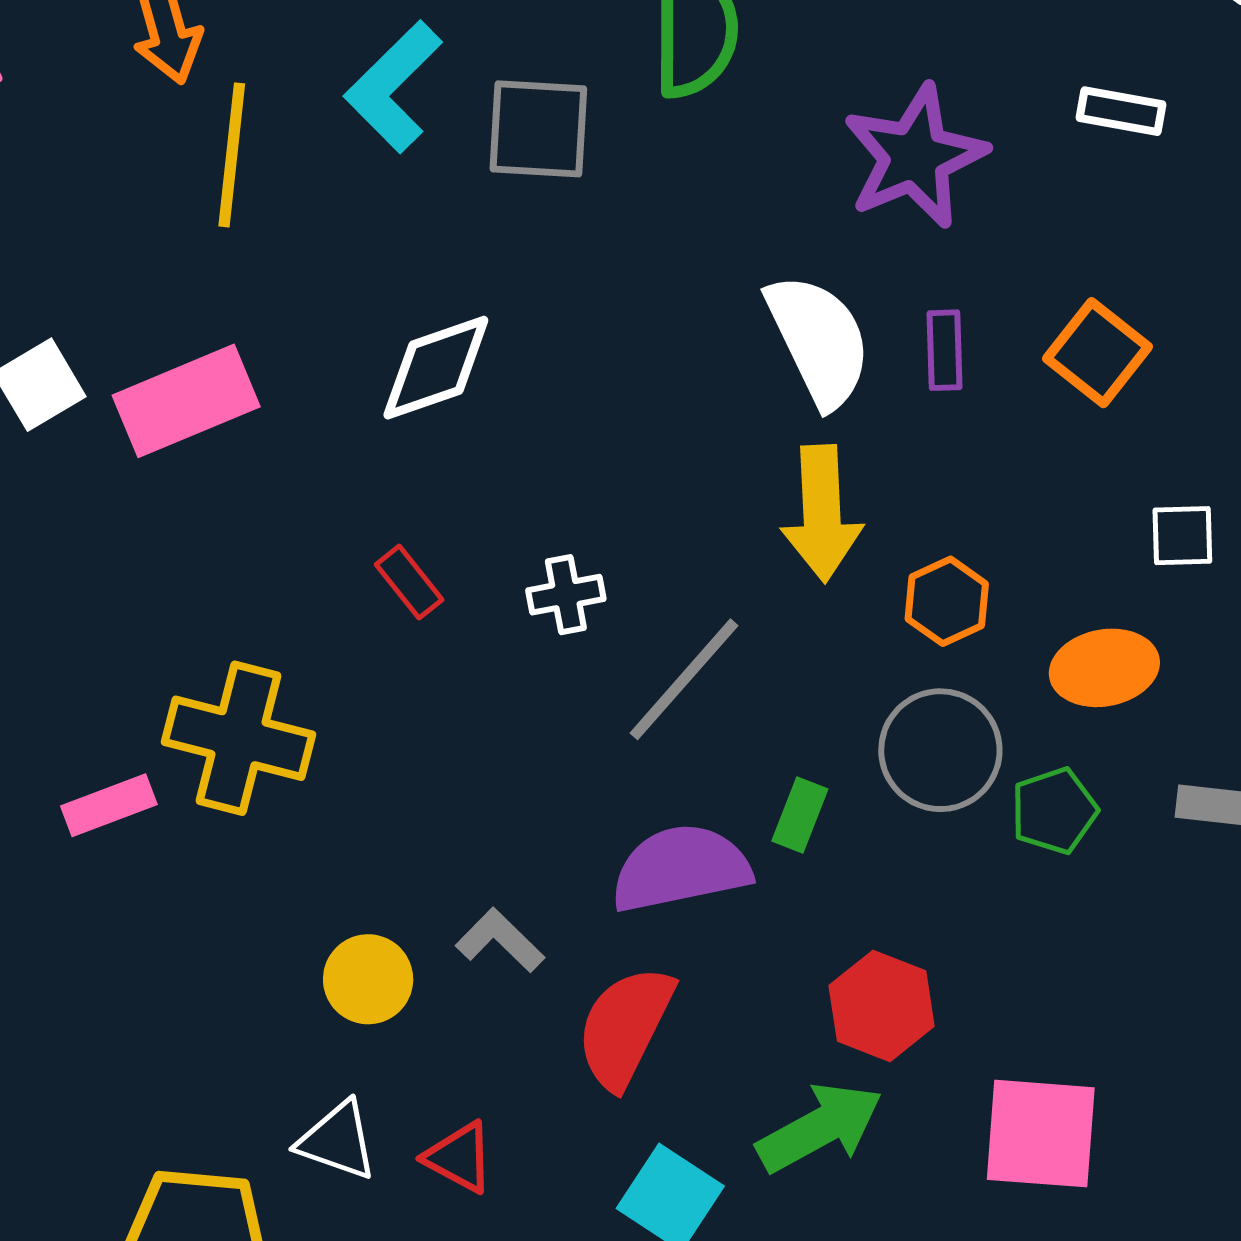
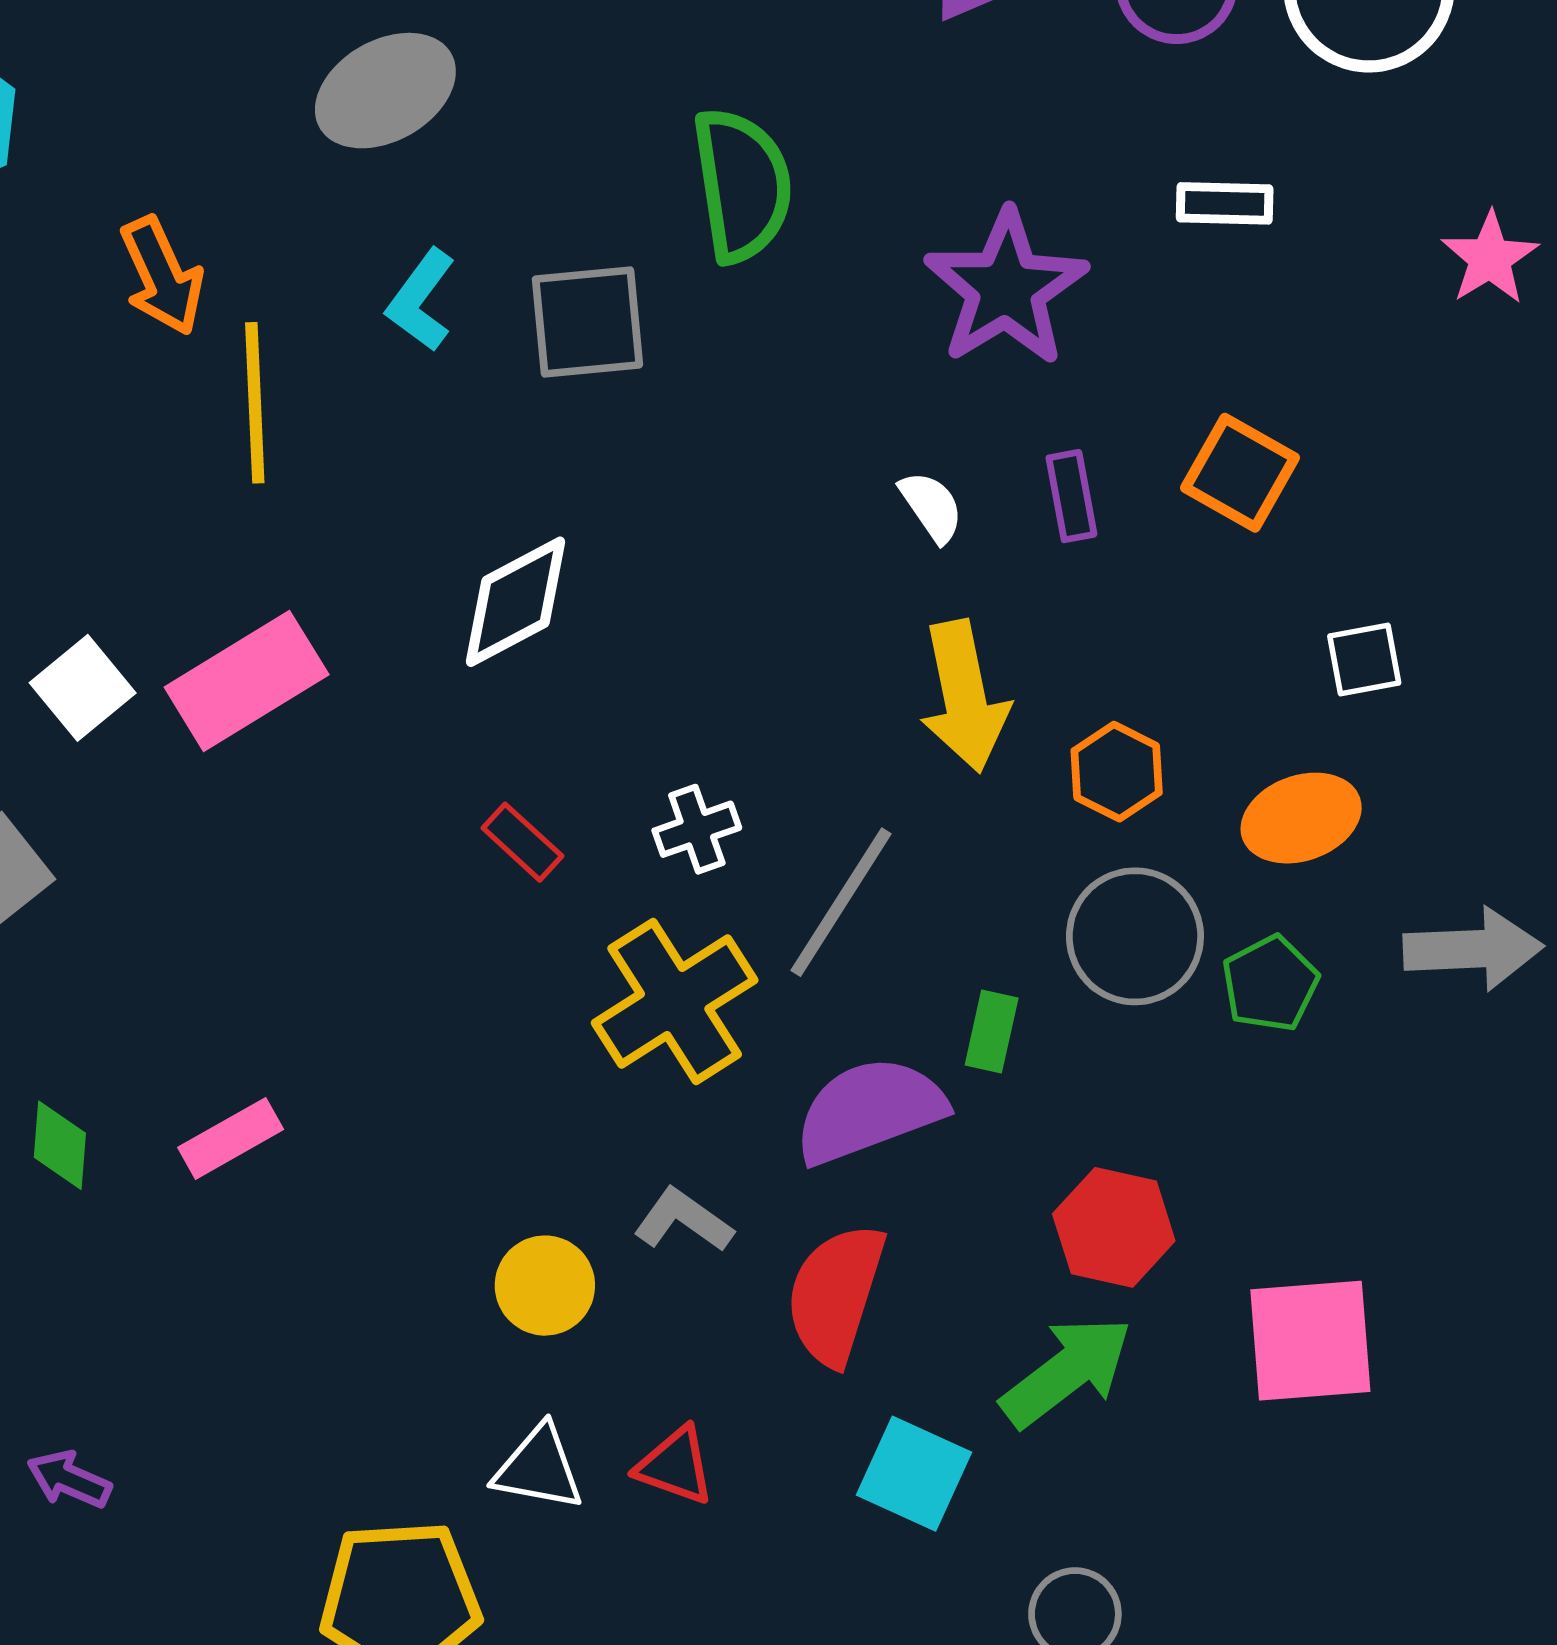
cyan L-shape: (393, 87) -> (421, 300), size x0.7
white semicircle: (819, 340) -> (931, 507), size x0.5
yellow cross: (239, 738) -> (675, 1001), moved, turned -38

